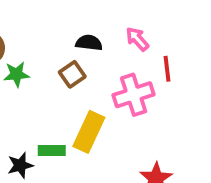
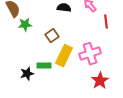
brown square: (72, 74) -> (52, 36), moved
pink cross: (134, 95) -> (90, 54), moved

